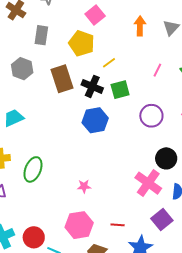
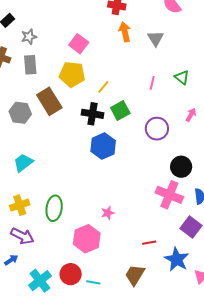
orange arrow: (140, 26) -> (125, 32), moved
gray rectangle: (41, 35) -> (30, 65), moved
brown rectangle: (62, 79) -> (49, 101), moved
pink hexagon: (79, 225) -> (87, 239), moved

